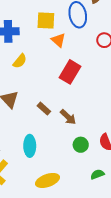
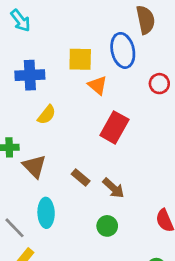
green circle: (81, 145) -> (107, 226), moved
cyan ellipse: (30, 146) -> (46, 213), moved

